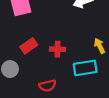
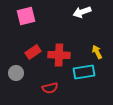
red cross: (57, 49) -> (59, 55), size x1.5

